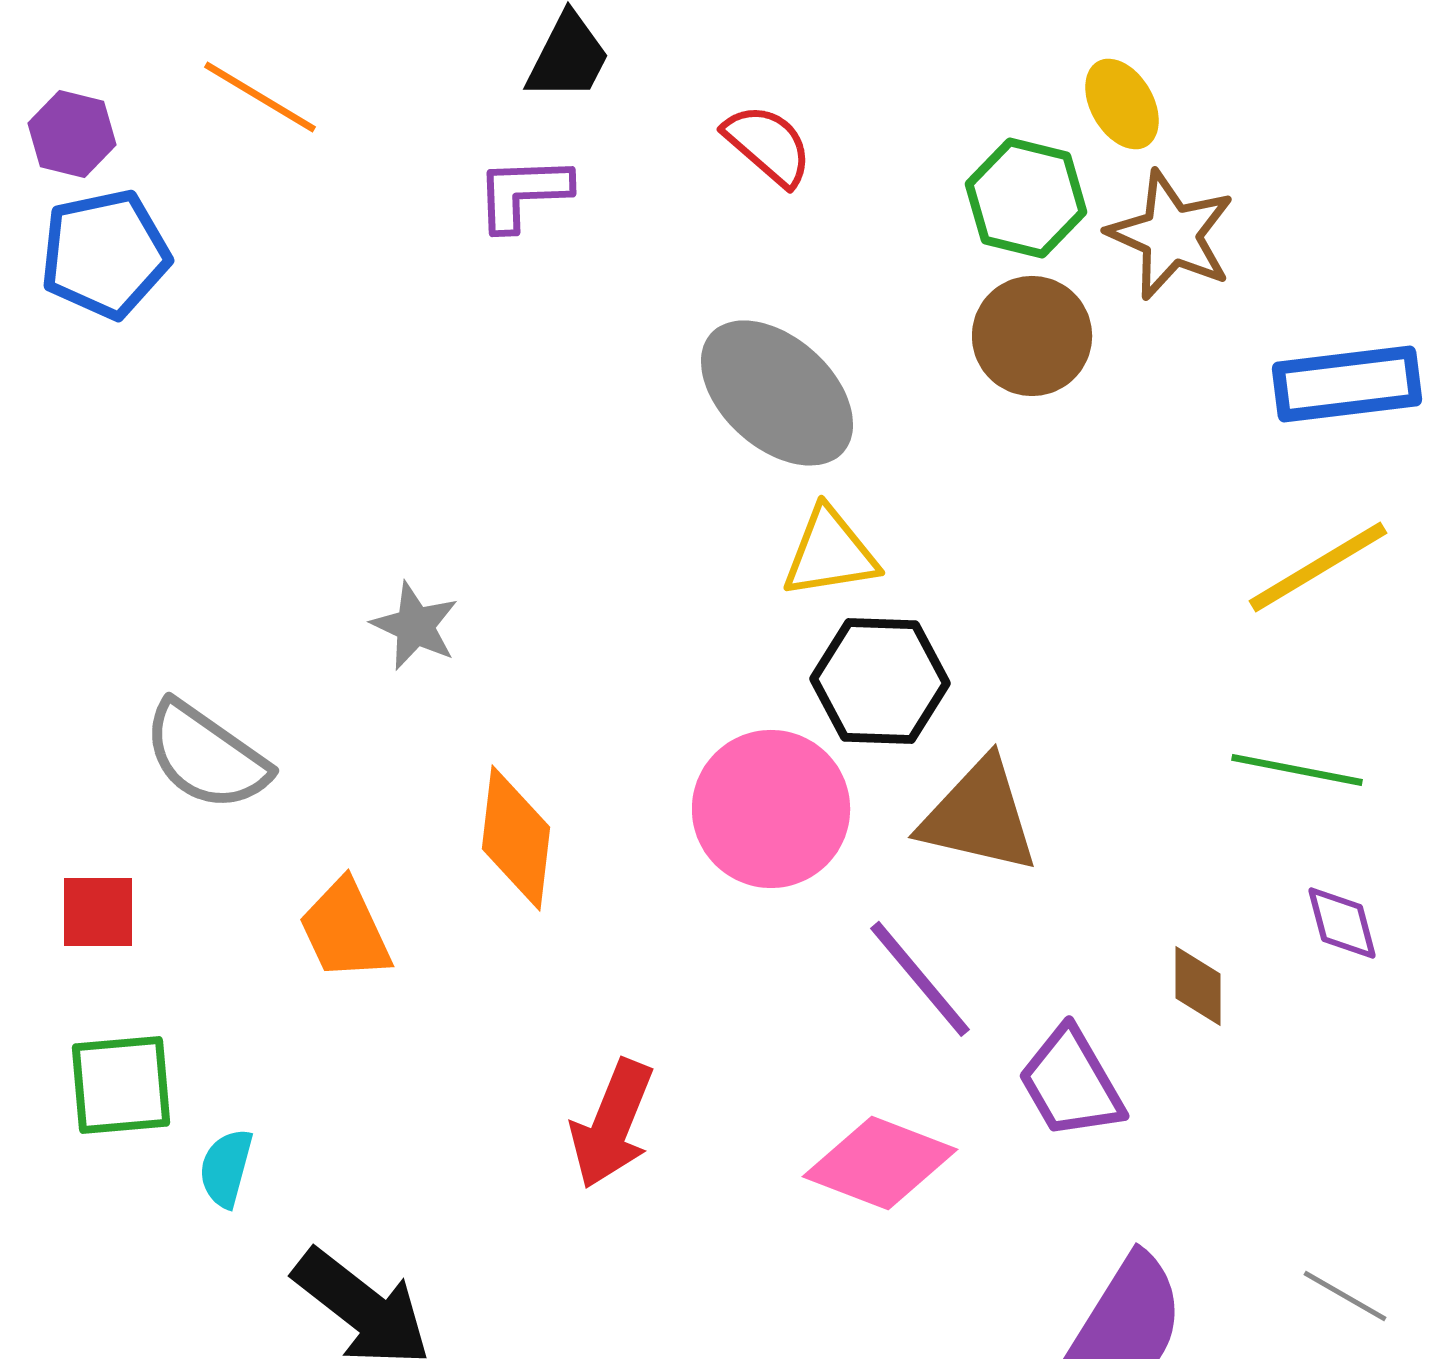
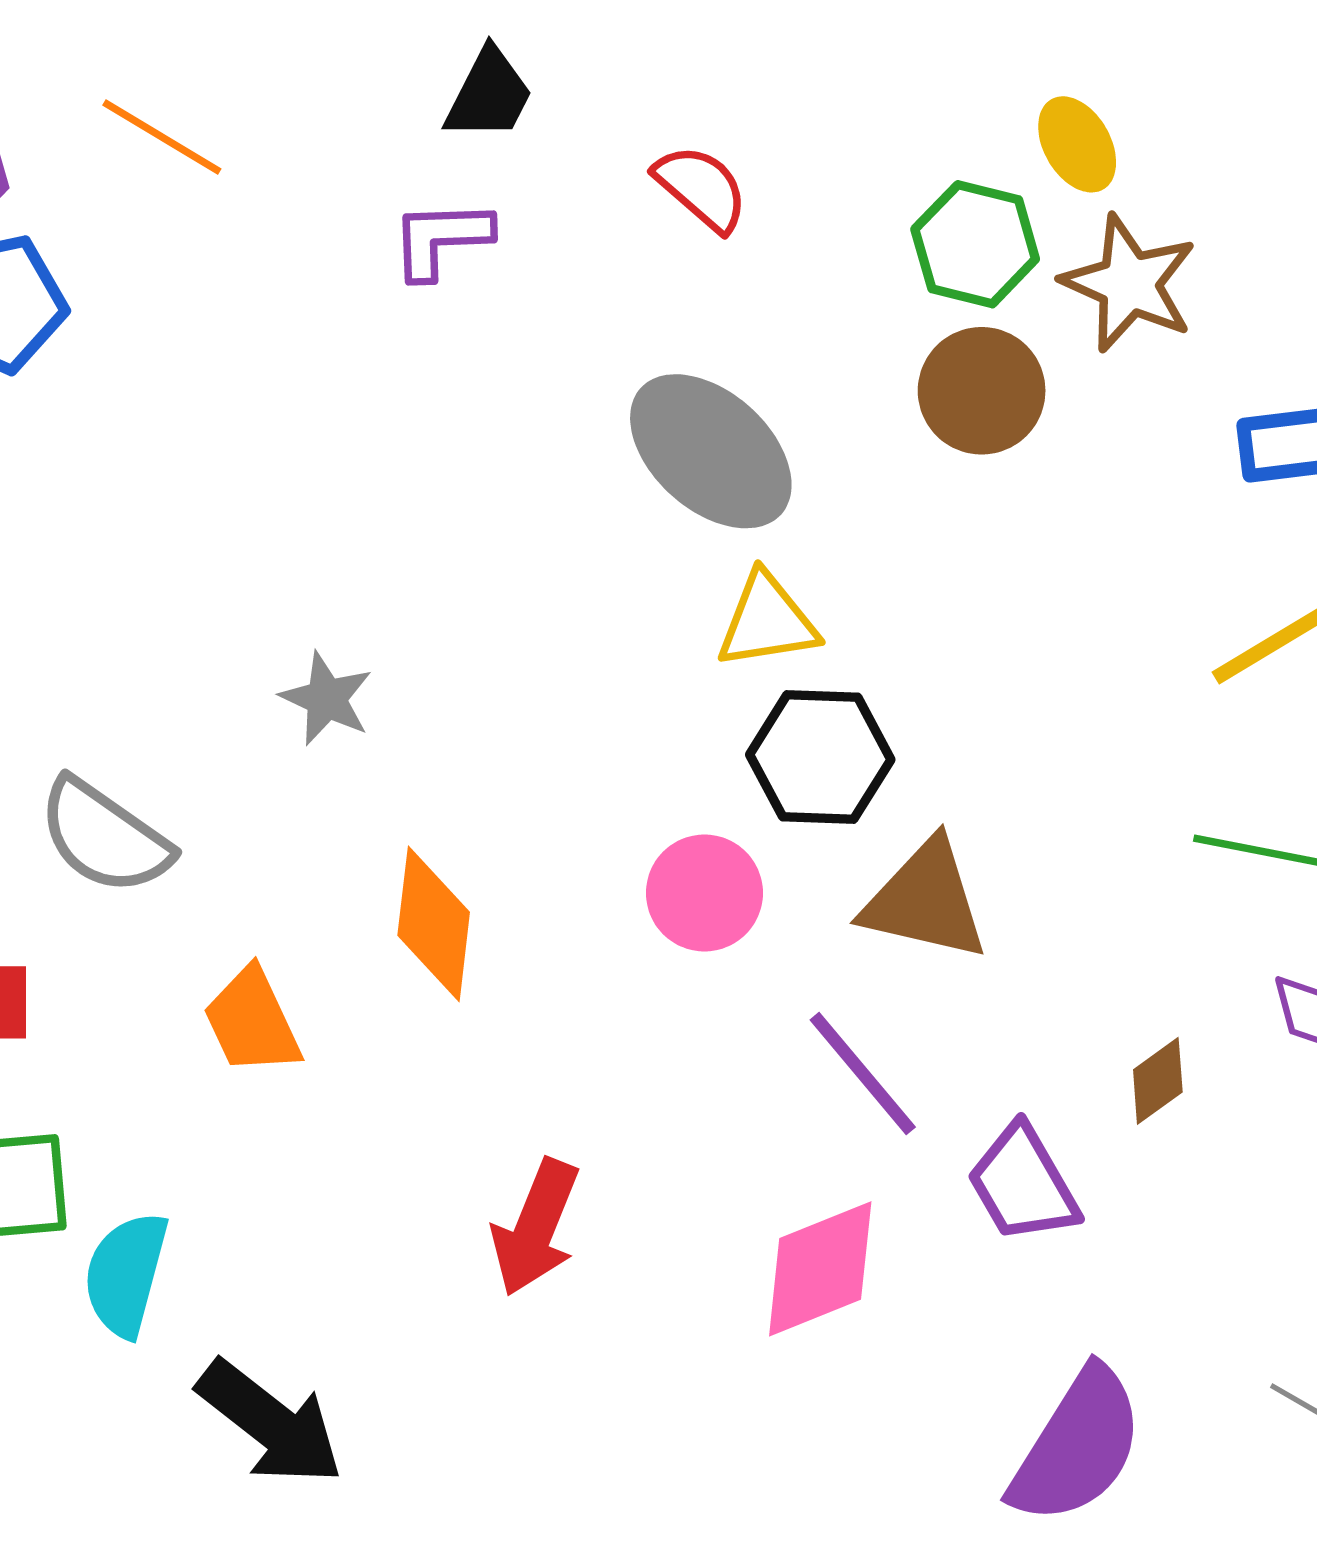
pink circle: (771, 809) -> (704, 893), size x0.7
brown diamond: (1198, 986) -> (1158, 1081), turned 54
pink diamond: (880, 1163) -> (820, 1269), turned -43
cyan semicircle: (226, 1168) -> (126, 1274), size x1.5

